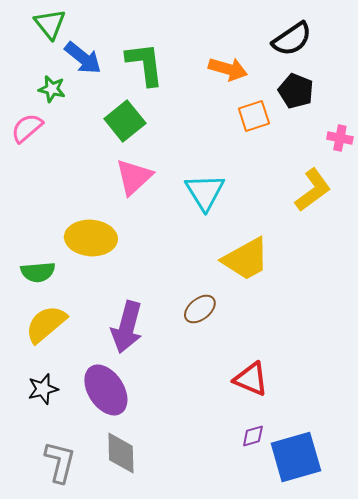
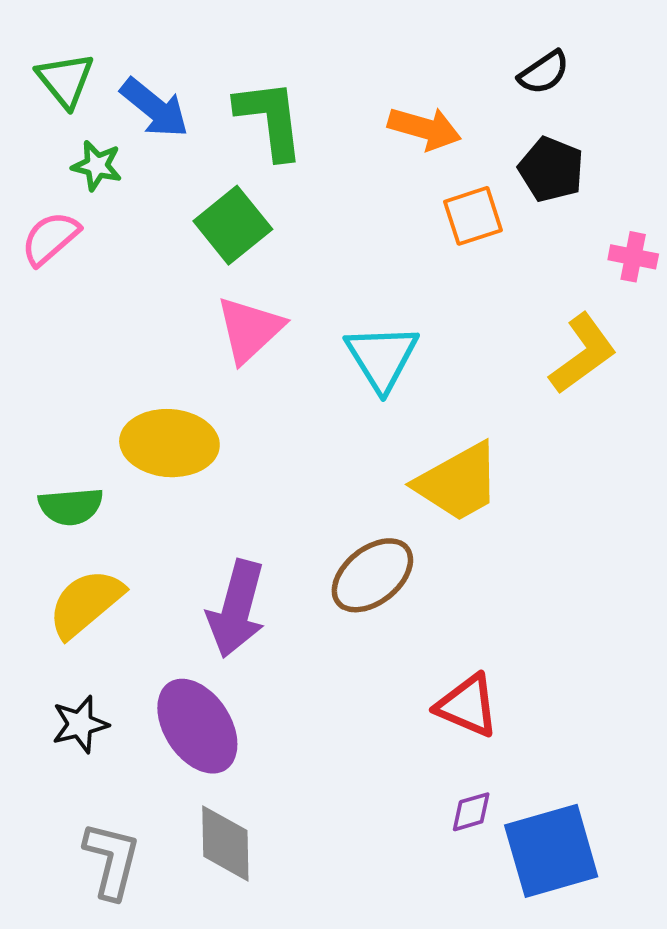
green triangle: (50, 24) -> (65, 80), moved
black semicircle: (292, 39) -> (544, 73), size x0.7
brown ellipse: (200, 309) -> (372, 575), size x1.4

